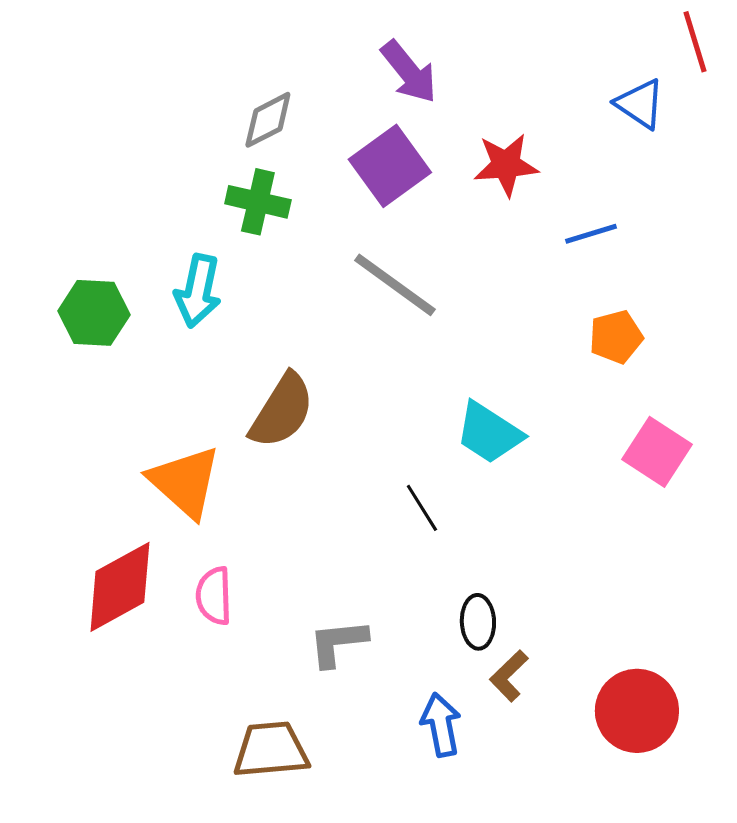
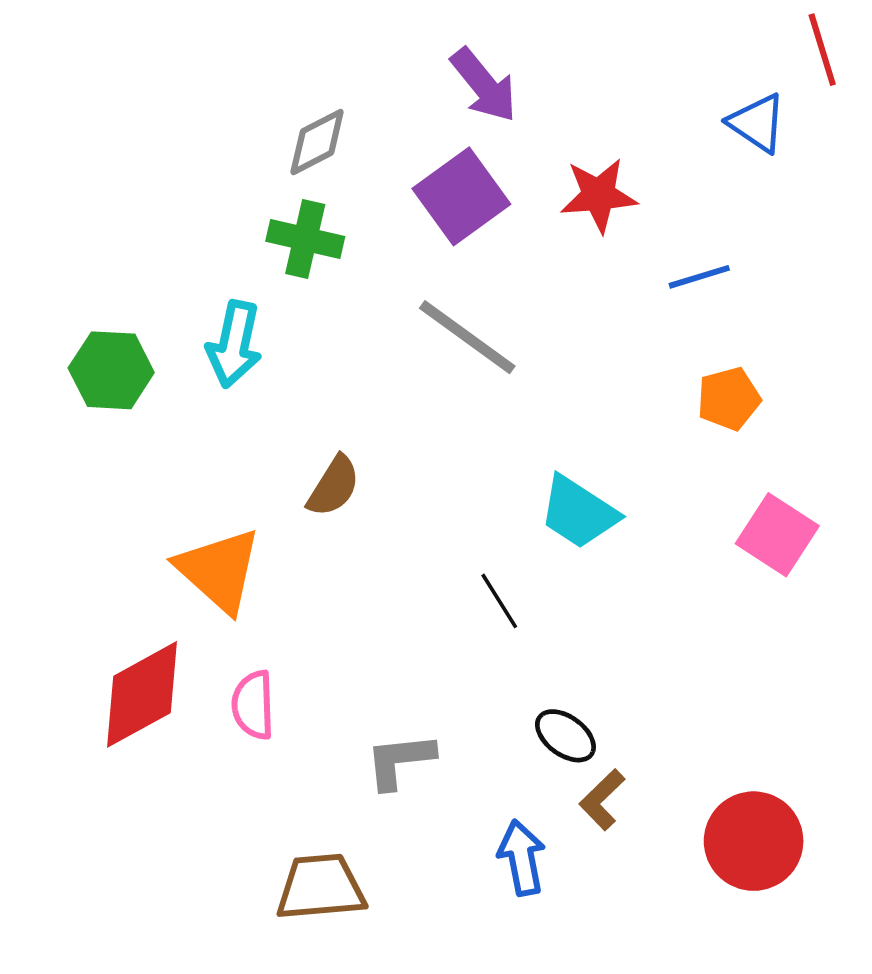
brown semicircle: (282, 411) -> (334, 486), size x0.7
black ellipse: (478, 622) -> (565, 736), turned -52

